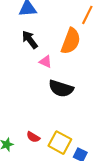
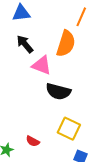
pink triangle: (46, 62) -> (42, 65), size x1.5
yellow square: (60, 143) -> (69, 129), moved

